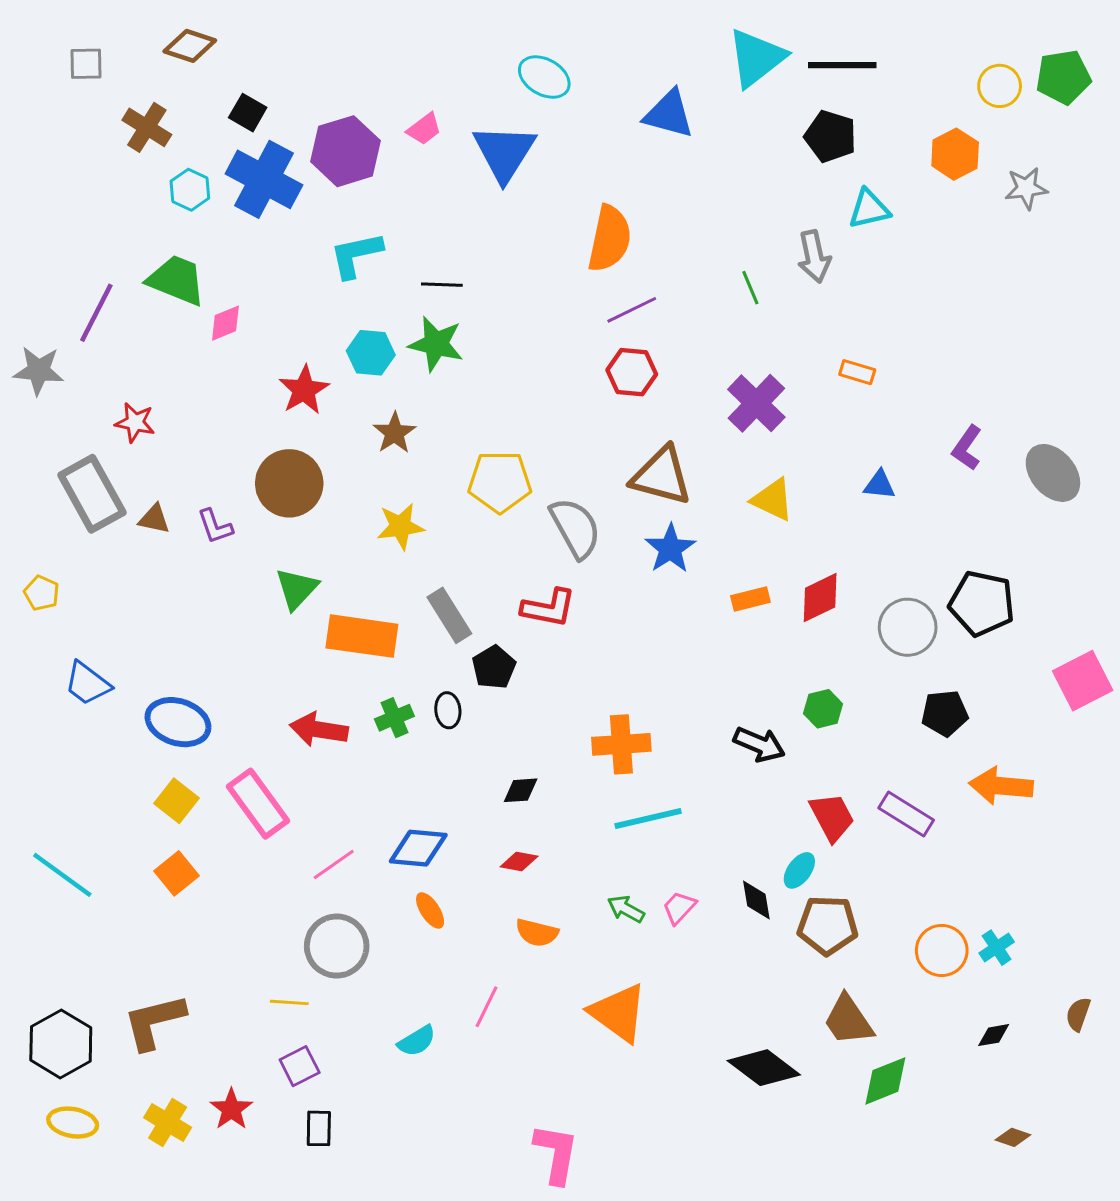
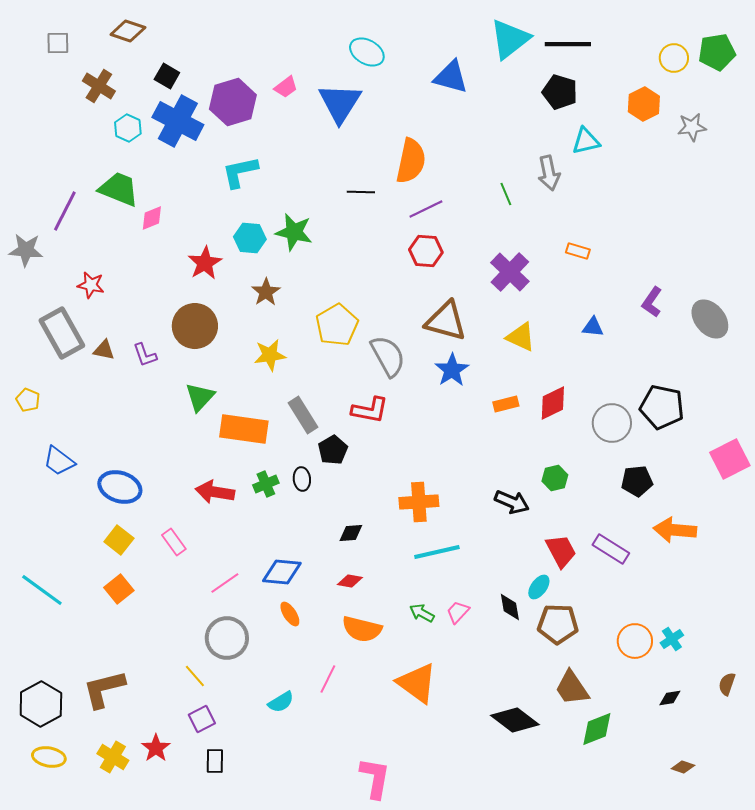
black line: (442, 285) -> (361, 192), moved
yellow pentagon: (500, 482) -> (337, 325), turned -30
pink rectangle: (258, 804) -> (174, 542), size x0.6
orange semicircle: (537, 933) -> (362, 629), size x1.4
yellow line: (289, 1002) -> (195, 676), turned 45

